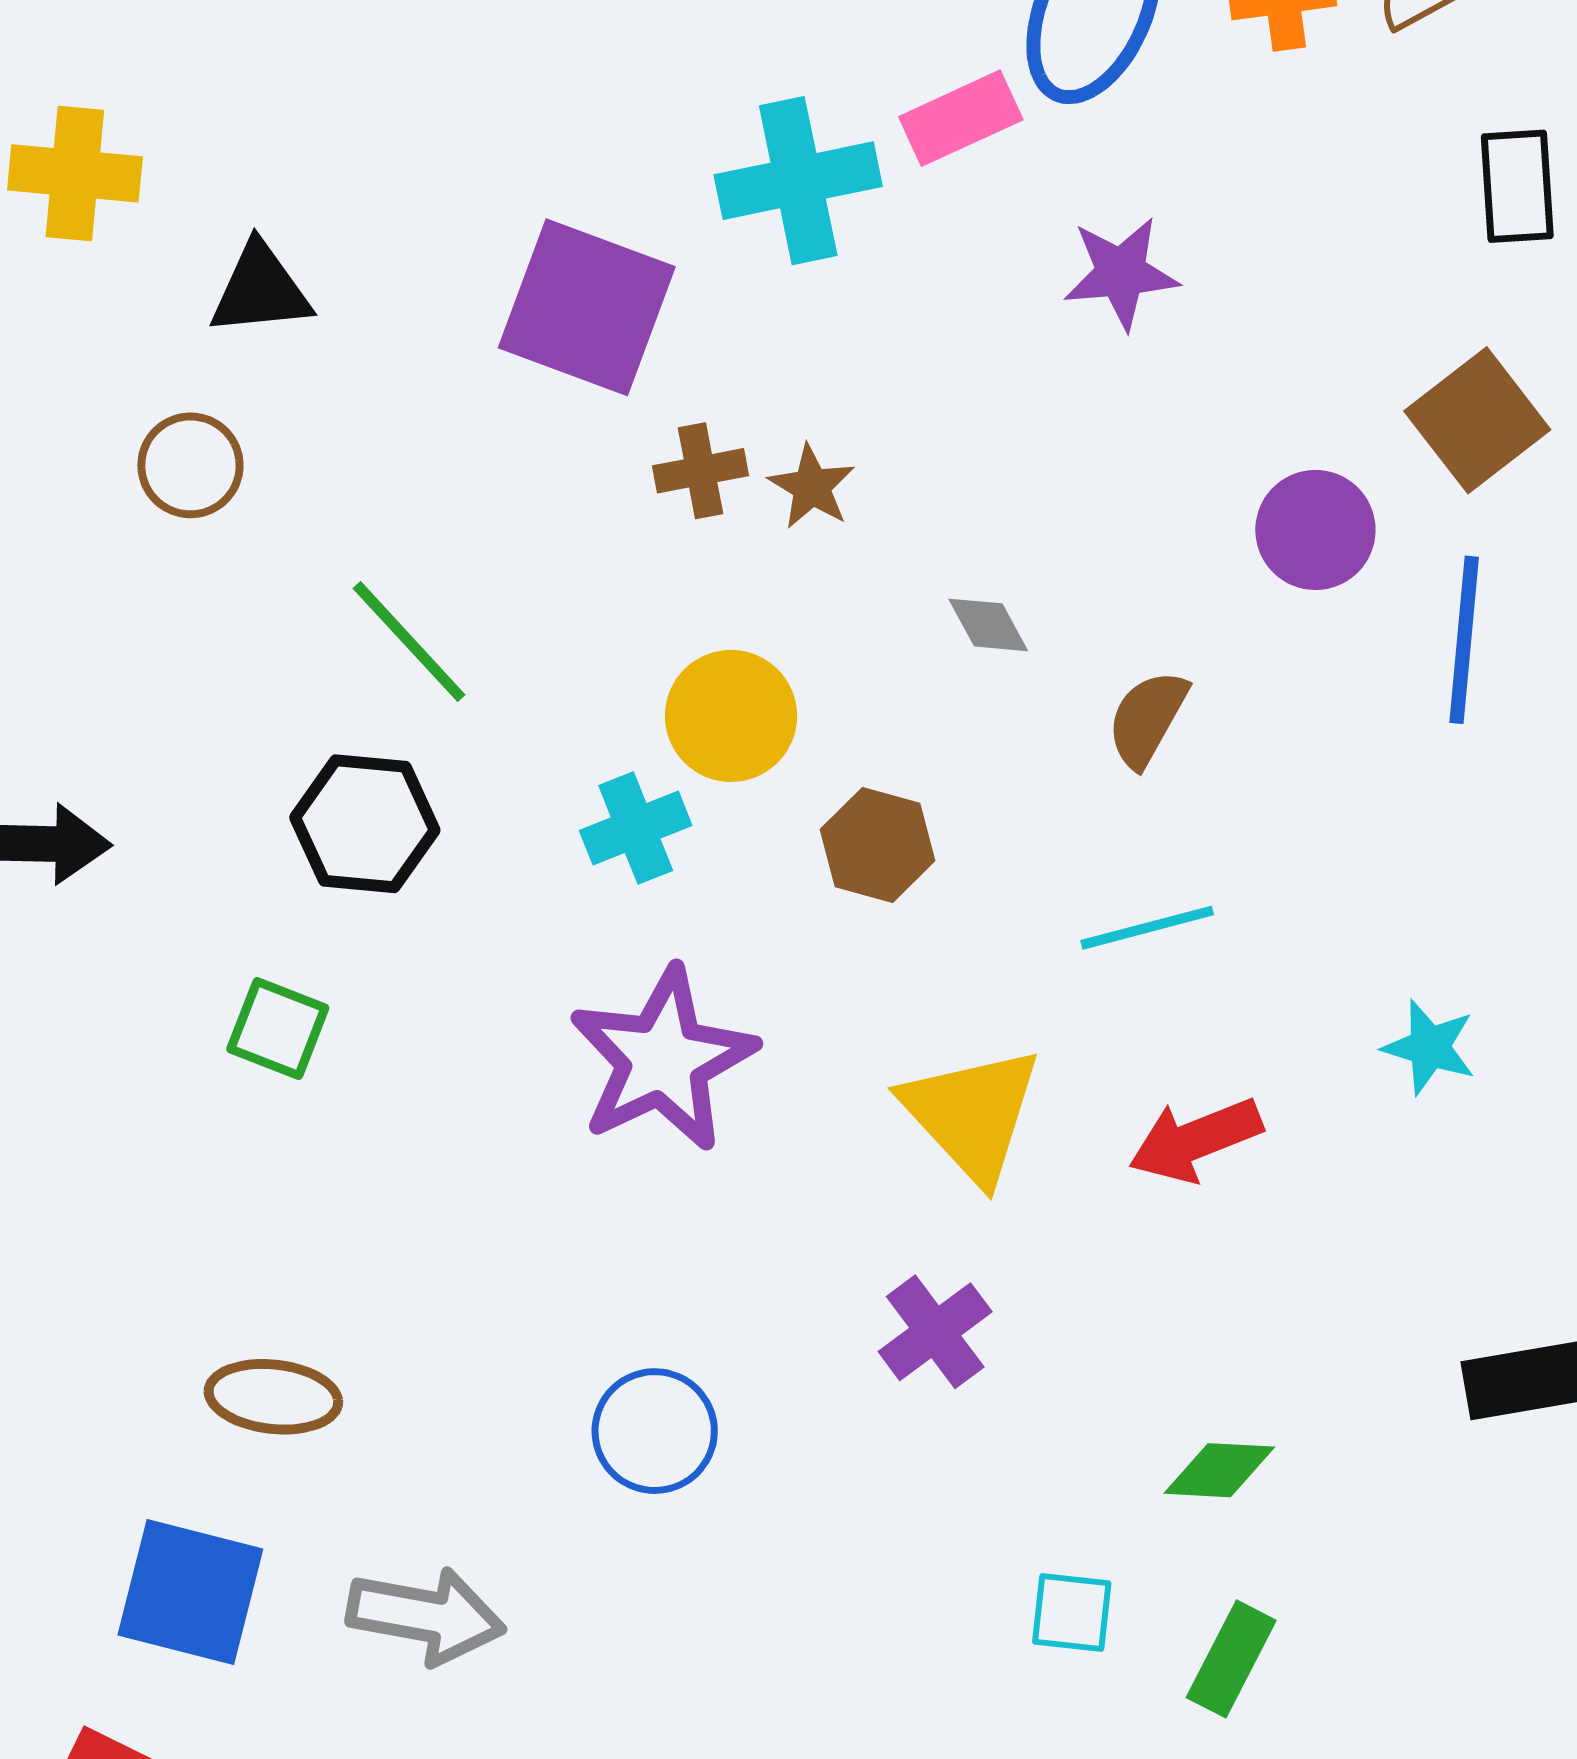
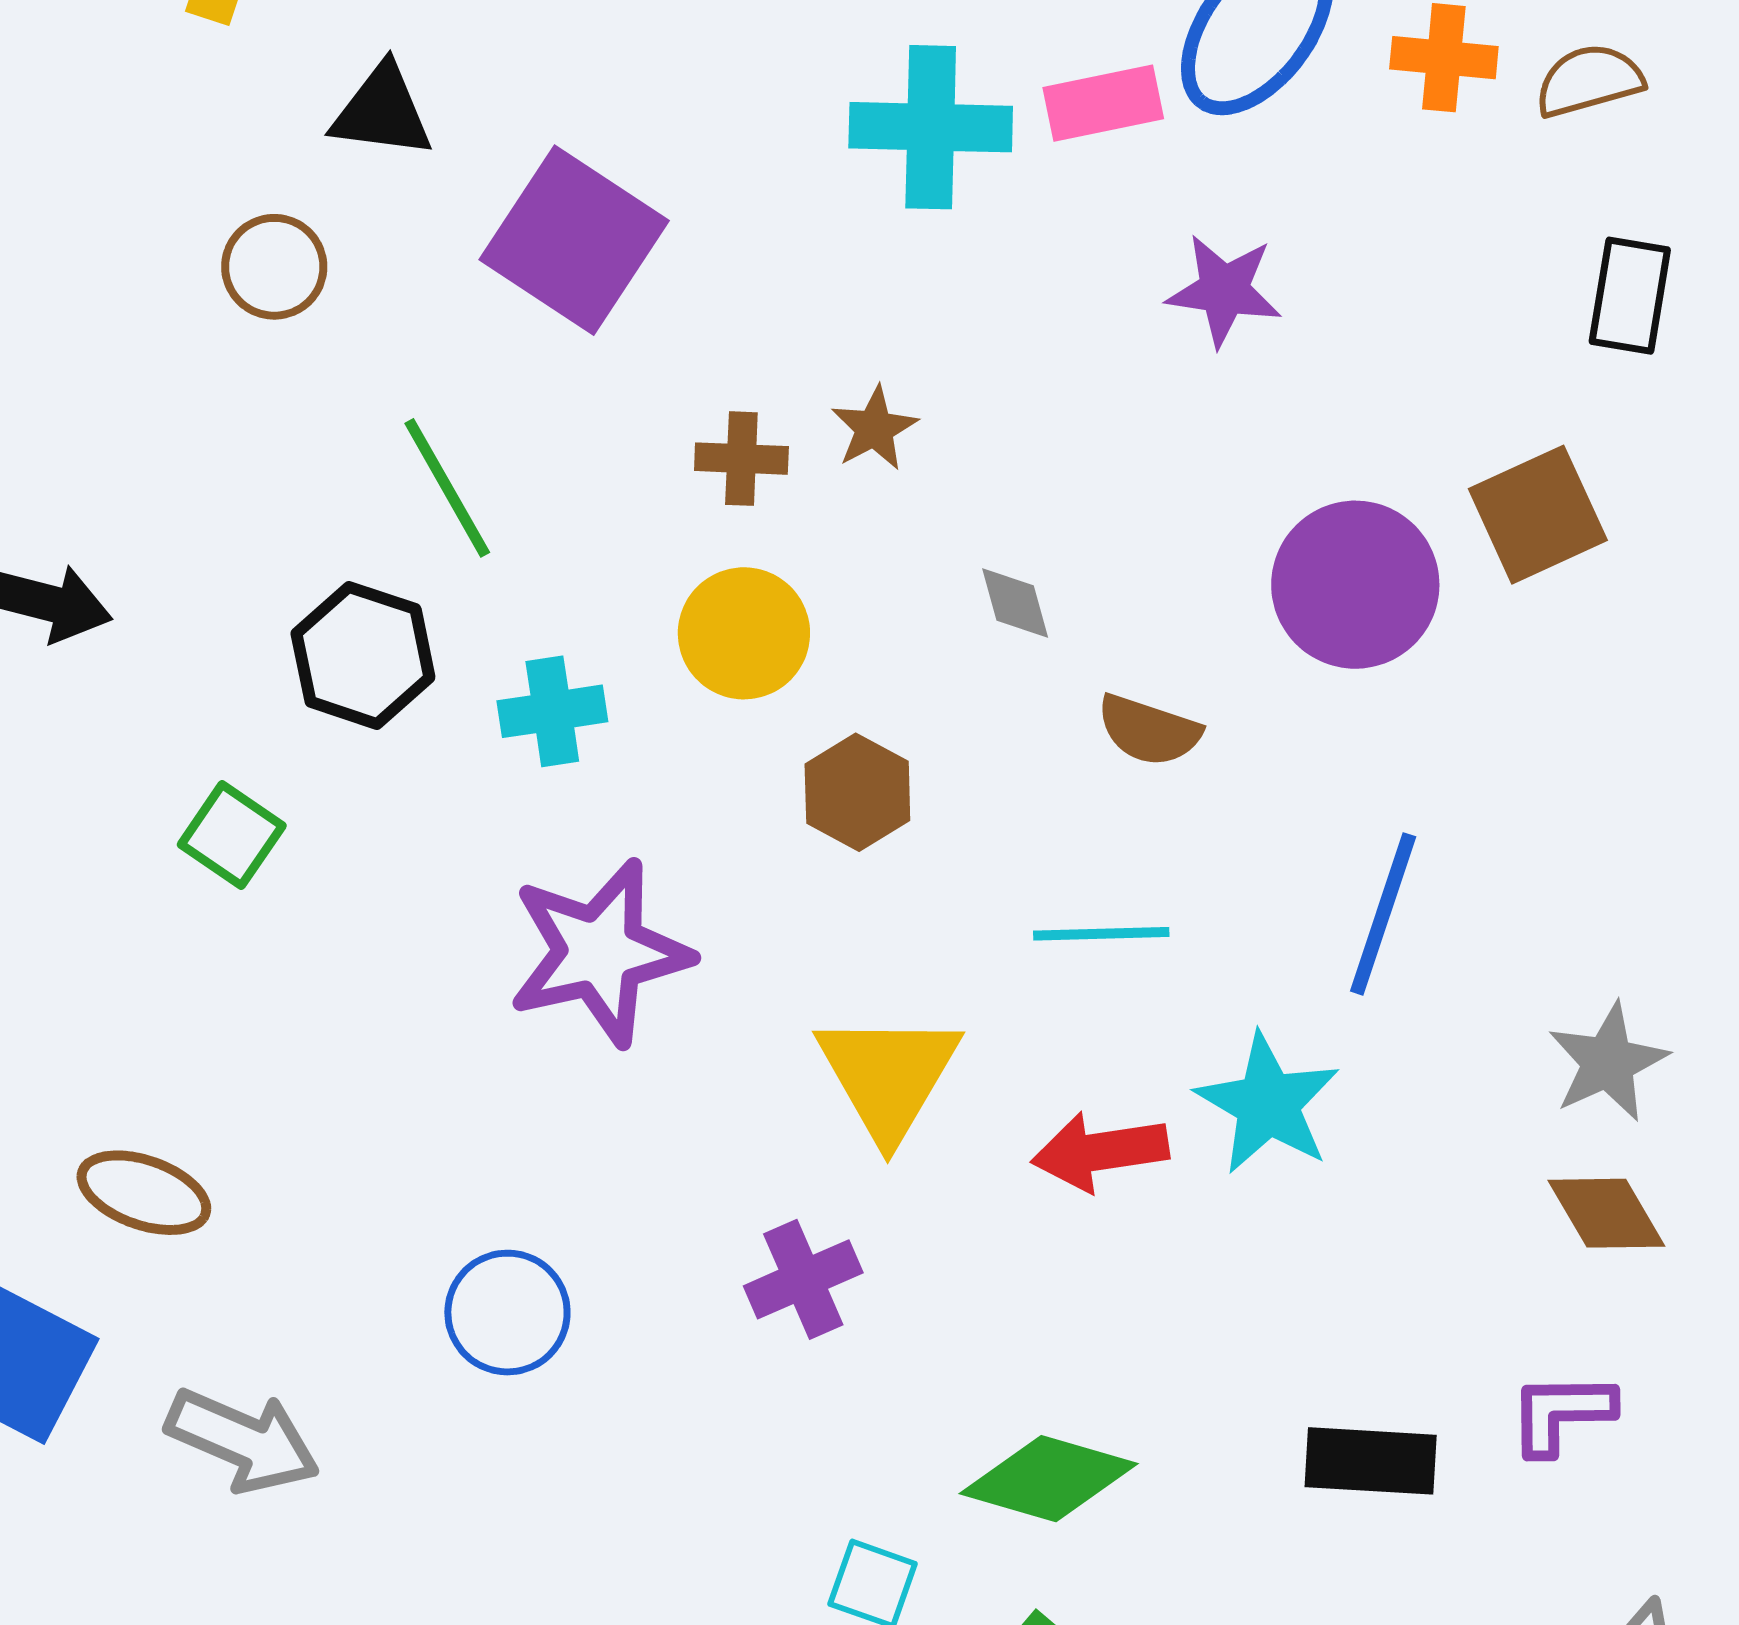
purple square: (587, 307) -> (574, 240), moved
brown cross: (701, 471) -> (741, 459), moved
purple circle: (1315, 530) -> (1355, 585), size x1.4
blue line: (1464, 640) -> (1383, 914), moved
brown semicircle: (1147, 719) -> (1149, 730), turned -114
cyan cross: (636, 828) -> (552, 711), moved
cyan star: (1429, 1047) -> (1268, 1104), moved, size x1.5
green diamond: (1219, 1470) -> (1049, 1479), size x1.5

